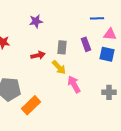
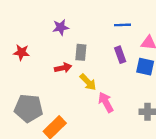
blue line: (97, 18) -> (122, 25), moved
gray rectangle: (62, 47) -> (81, 52), moved

